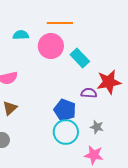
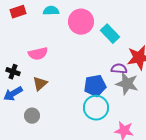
blue pentagon: (65, 110) -> (95, 86), turned -30
gray star: (97, 127) -> (127, 84), moved, size x1.6

